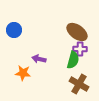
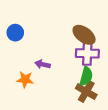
purple cross: (80, 49) -> (87, 53), size x1.5
green semicircle: (73, 60) -> (86, 76), moved

